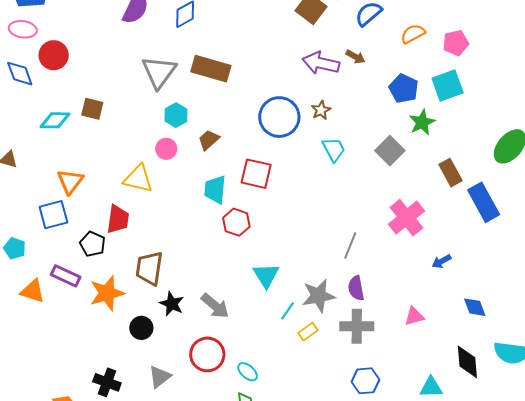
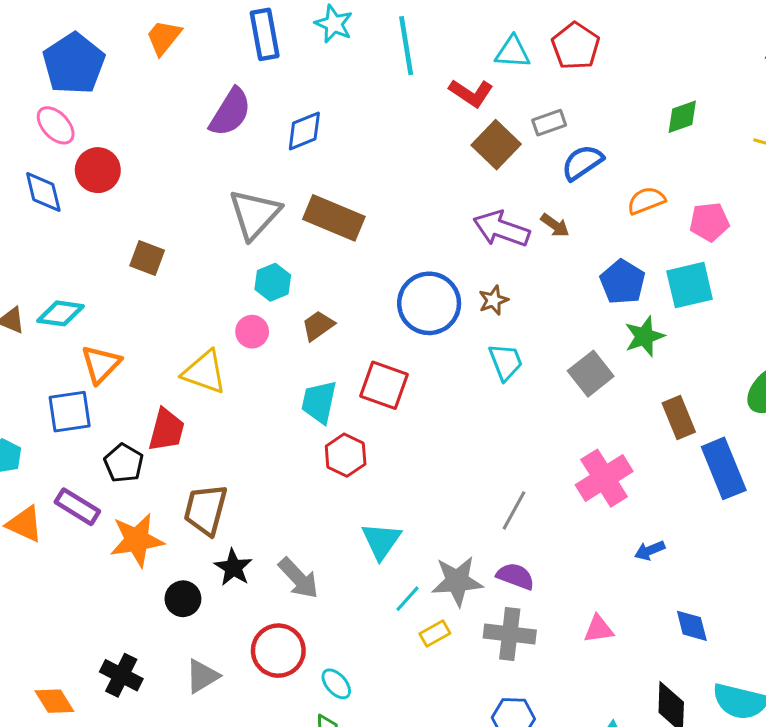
pink ellipse: (23, 29) -> (56, 125), turned 32
cyan diamond: (55, 120) -> (60, 313), moved
purple semicircle: (356, 288) -> (515, 576), turned 115

